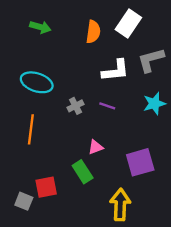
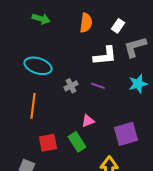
white rectangle: (128, 24) -> (118, 26), moved, size x0.6
red square: (46, 187) -> (48, 143), moved

